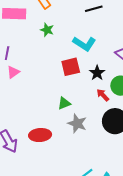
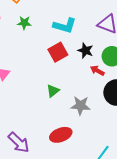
green triangle: (64, 103) -> (53, 91), moved
red ellipse: (40, 135) -> (61, 135), moved

